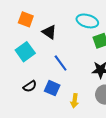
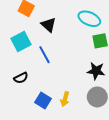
blue line: (61, 63) -> (44, 55), moved
blue square: (52, 88) -> (43, 100), moved

